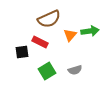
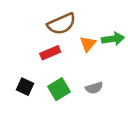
red rectangle: (40, 42) -> (50, 53), turned -49
black square: (22, 52) -> (25, 87), moved, turned 32

